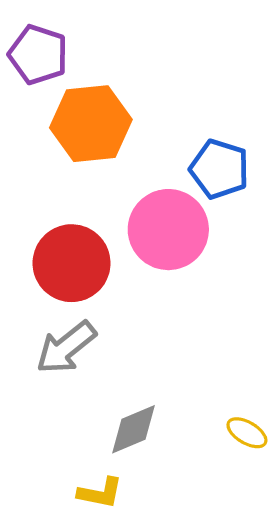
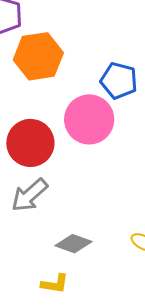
gray diamond: (133, 429) -> (74, 244), turned 45

